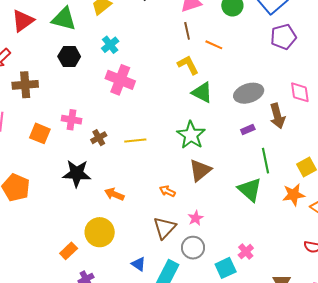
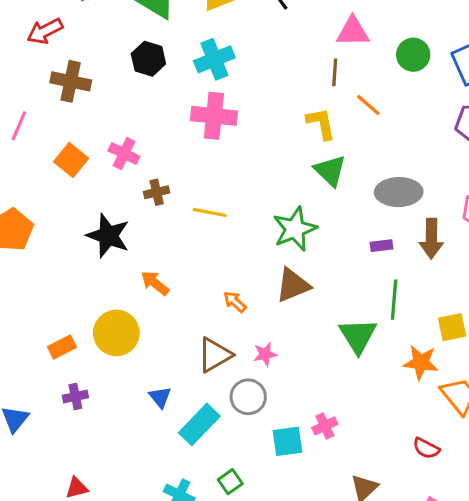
cyan cross: (110, 45) -> (214, 59), size x1.4
pink cross: (120, 80) -> (214, 116), turned -32

